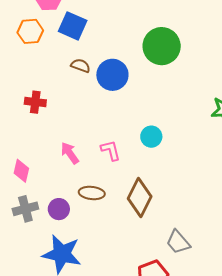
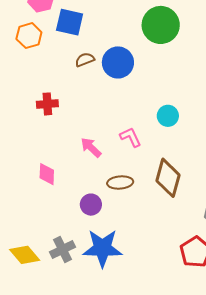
brown semicircle: (81, 66) -> (85, 60), turned -30
gray cross: (25, 209) -> (62, 250), moved

